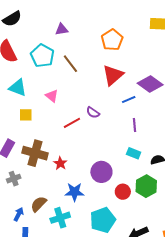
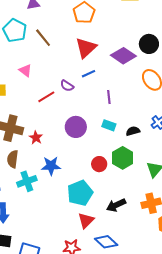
blue line: (129, 99) -> (88, 74), moved
purple circle: (101, 172) -> (76, 127), moved
brown semicircle: (39, 204) -> (13, 159), moved, turned -36
cyan cross: (60, 218) -> (27, 181), moved

